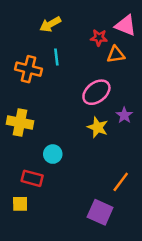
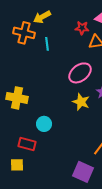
orange cross: (28, 69) -> (24, 33), moved

